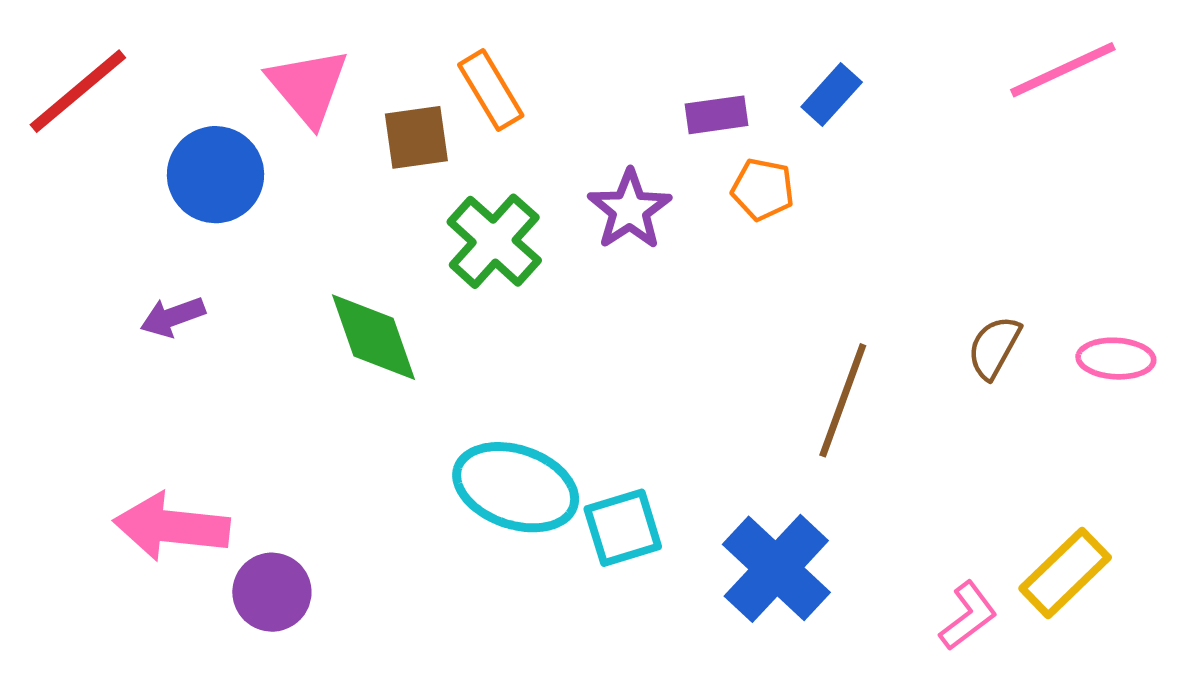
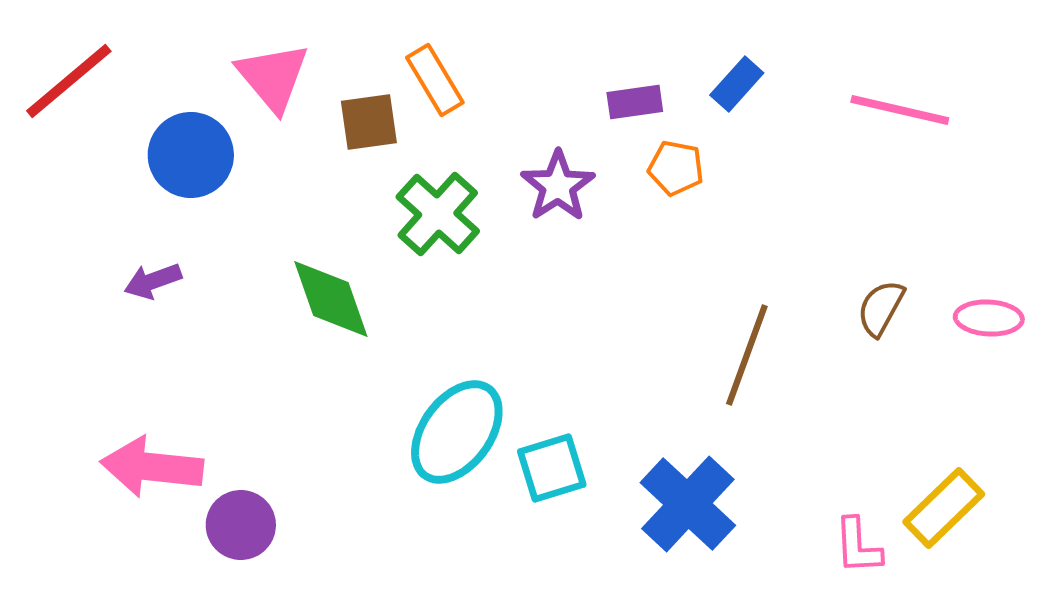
pink line: (1063, 70) -> (900, 110), moved, turned 38
cyan ellipse: (516, 487) -> (457, 432), turned -73
pink L-shape: (968, 616) -> (858, 546), turned 124

